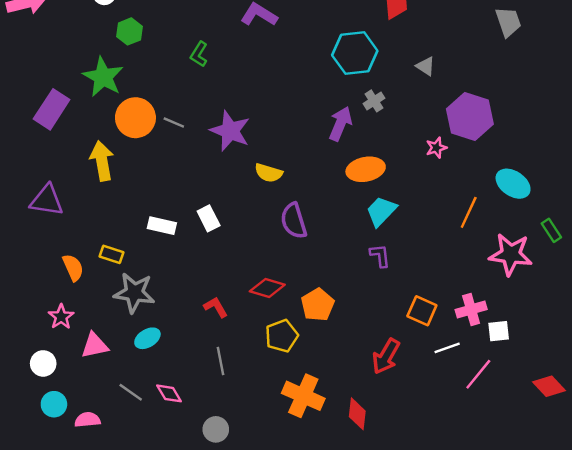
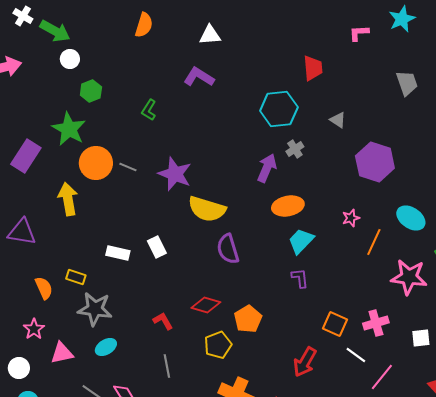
pink star: (436, 148) -> (351, 218), moved
yellow semicircle: (269, 173) -> (207, 209), size x1.6
white square: (499, 331) -> (421, 338), moved
white line: (447, 348) -> (356, 355), turned 55

